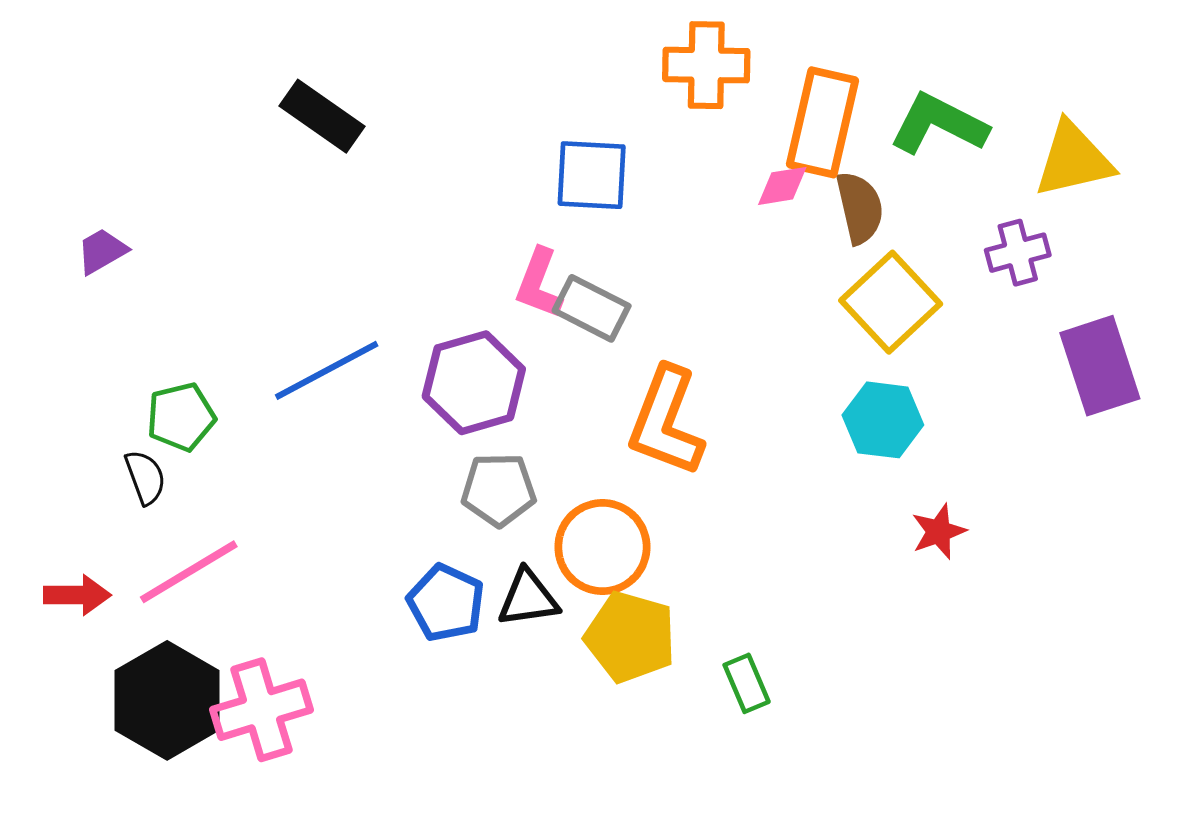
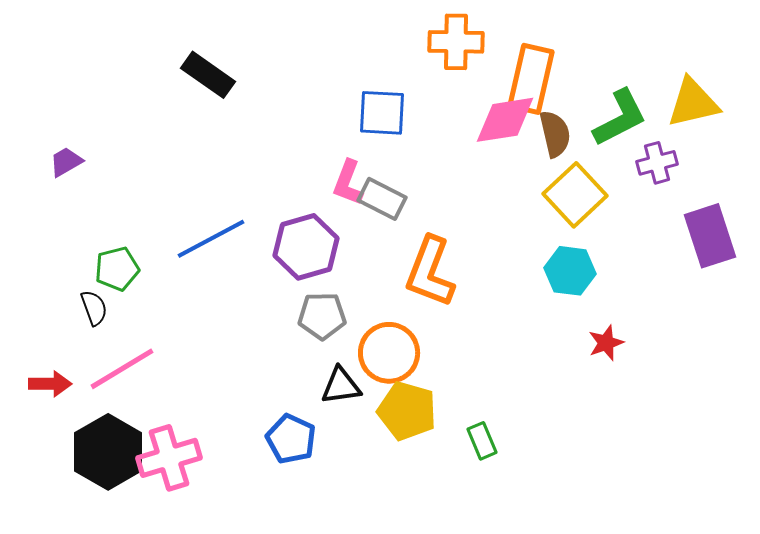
green L-shape: (939, 124) -> (620, 118), moved, turned 126
pink diamond: (782, 186) -> (505, 120), size x1.8
blue pentagon: (446, 603) -> (291, 439), moved

